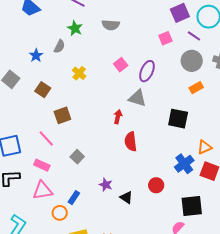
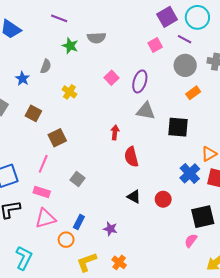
green star: (75, 28) -> (70, 46), moved
gray triangle: (137, 98) -> (146, 111), moved
pink line: (46, 139) -> (43, 164), turned 72
purple star: (106, 185) -> (110, 229), moved
black triangle: (126, 197) -> (134, 197), moved

